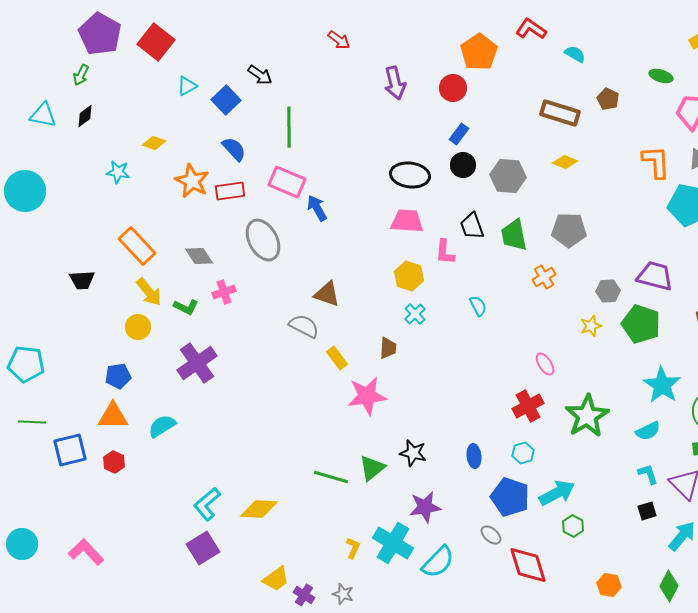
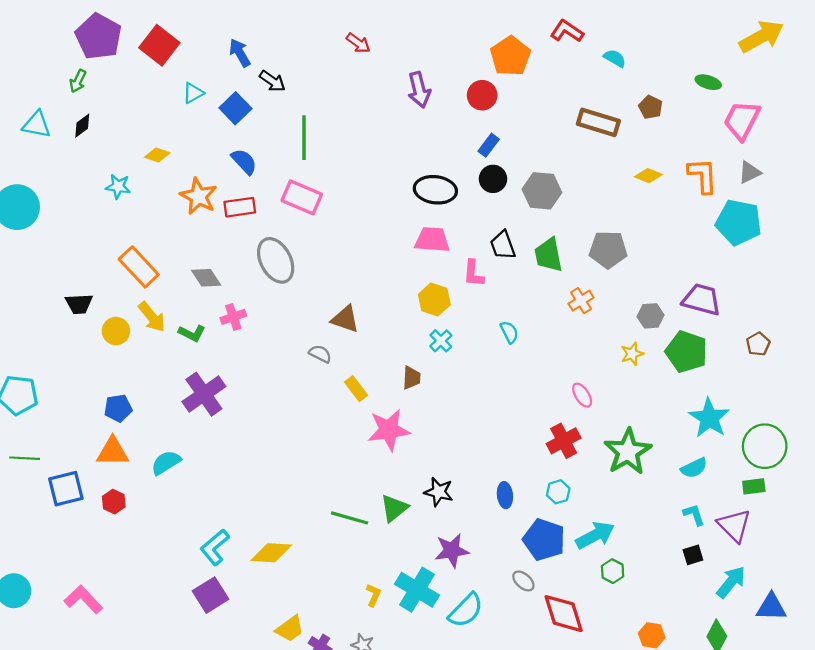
yellow diamond: (565, 162) -> (648, 176), moved
blue arrow: (317, 208) -> (240, 53), moved
gray semicircle: (304, 326) -> (320, 354), size x0.7
yellow circle: (138, 327) -> (116, 331), moved

